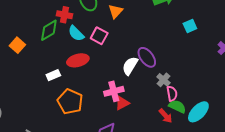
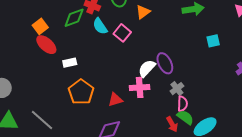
red ellipse: (78, 60) -> (46, 45), moved, turned 45
pink cross: (114, 91) -> (140, 87), moved
red triangle: (122, 103) -> (115, 100), moved

